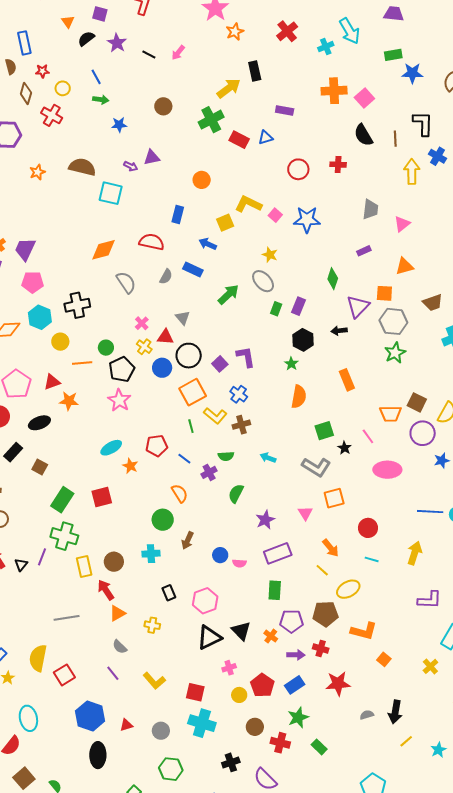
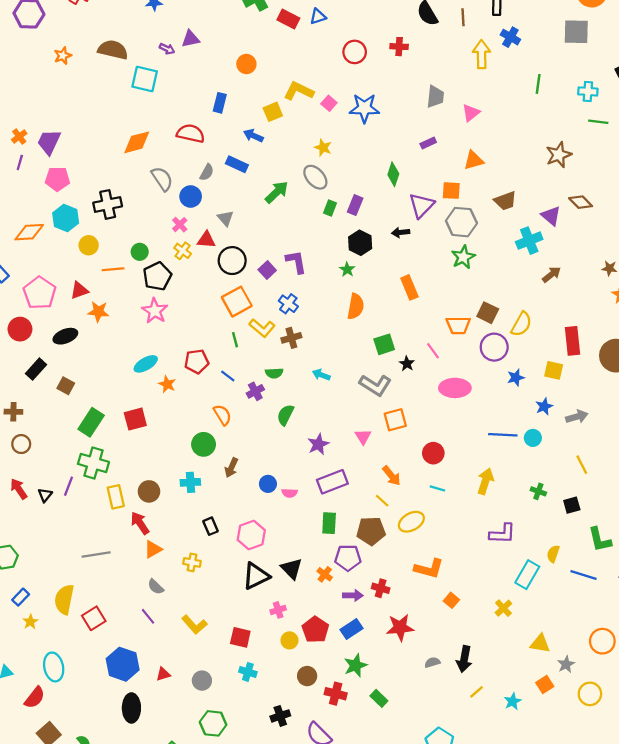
blue circle: (162, 368) -> (191, 196), moved
brown pentagon: (325, 614) -> (371, 531), moved
cyan cross: (202, 723) -> (248, 672), size x0.6

